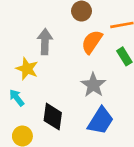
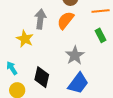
orange semicircle: (92, 42) -> (66, 20), moved
cyan arrow: (17, 98) -> (12, 68), moved

